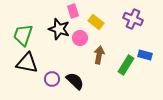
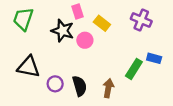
green trapezoid: (23, 35) -> (23, 19), moved
brown arrow: (99, 55) -> (108, 88), moved
black semicircle: (75, 81) -> (80, 86), turned 30

